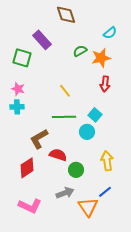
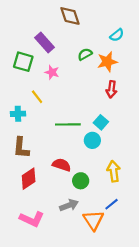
pink star: (18, 89) -> (52, 72), moved
yellow line: (65, 91) -> (37, 97), moved
brown L-shape: (39, 139) -> (21, 148), moved, turned -55

